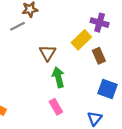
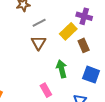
gray line: (17, 26) -> (39, 23), moved
green arrow: (58, 77) -> (62, 69), moved

